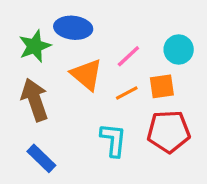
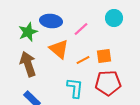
cyan circle: (179, 50) -> (114, 18), moved
pink line: (128, 56) -> (81, 29), moved

